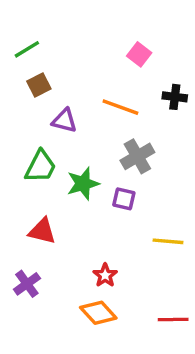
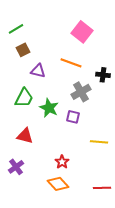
pink square: (139, 54) -> (82, 32), size x1.5
black cross: (175, 97) -> (103, 75), moved
green star: (83, 184) -> (49, 108), turned -30

